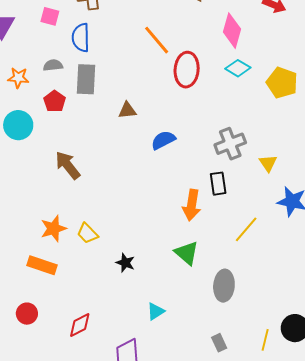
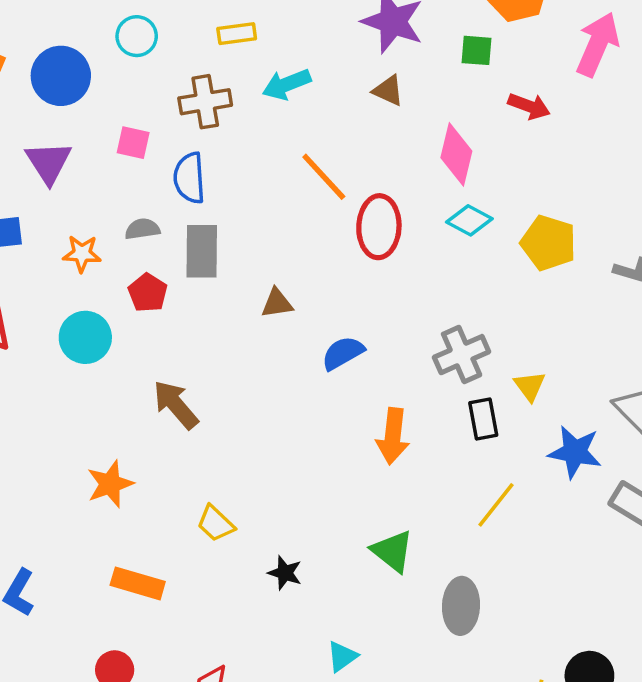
black rectangle: (218, 184) -> (483, 419), moved
orange arrow: (192, 205) -> (393, 436), moved
orange star: (53, 229) -> (110, 484), moved

